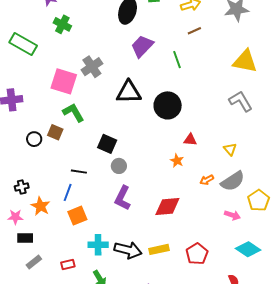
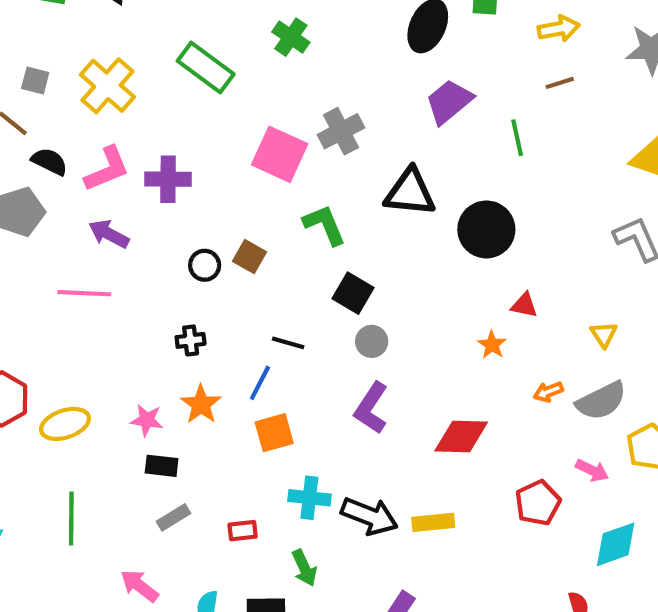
green L-shape: (73, 112) -> (325, 225), moved
black cross: (22, 187) -> (191, 340), moved
cyan diamond: (248, 249) -> (616, 544), turned -60
red pentagon: (197, 254) -> (538, 503), moved

